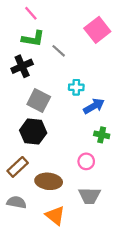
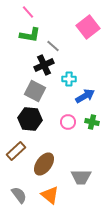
black cross: (22, 66) -> (44, 65), moved
pink circle: (86, 161) -> (68, 122), moved
brown ellipse: (49, 181) -> (44, 164), turned -60
gray semicircle: (17, 202) -> (19, 195), moved, turned 42

